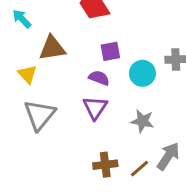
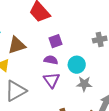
cyan circle: (142, 73) -> (77, 65), moved
gray triangle: (40, 115) -> (16, 91), turned 30

